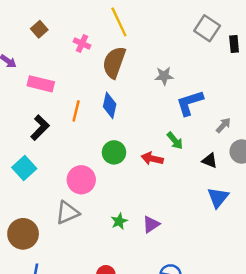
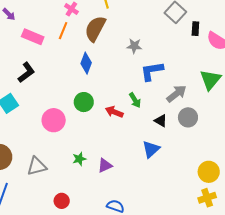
orange line: (76, 111) -> (63, 31), moved
gray arrow: (223, 125) -> (176, 94), size x1.5
blue triangle: (218, 197) -> (151, 149), moved
gray triangle: (67, 213) -> (37, 166), moved

